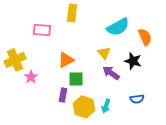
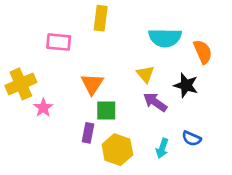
cyan semicircle: (118, 27) -> (165, 38), turned 30
orange triangle: (66, 60) -> (92, 84), turned -30
blue semicircle: (137, 99) -> (192, 138), turned 32
cyan arrow: (106, 106) -> (162, 148), moved

